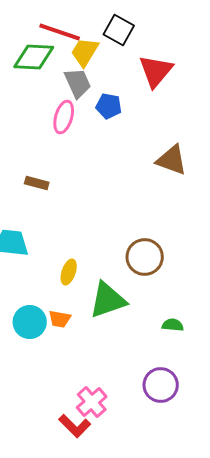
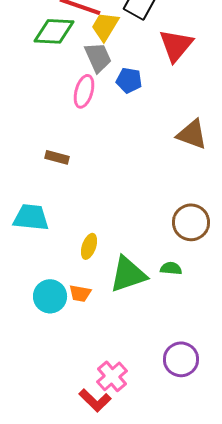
brown circle: (145, 257) -> (191, 222), moved
green semicircle: (173, 325) -> (171, 268), moved

